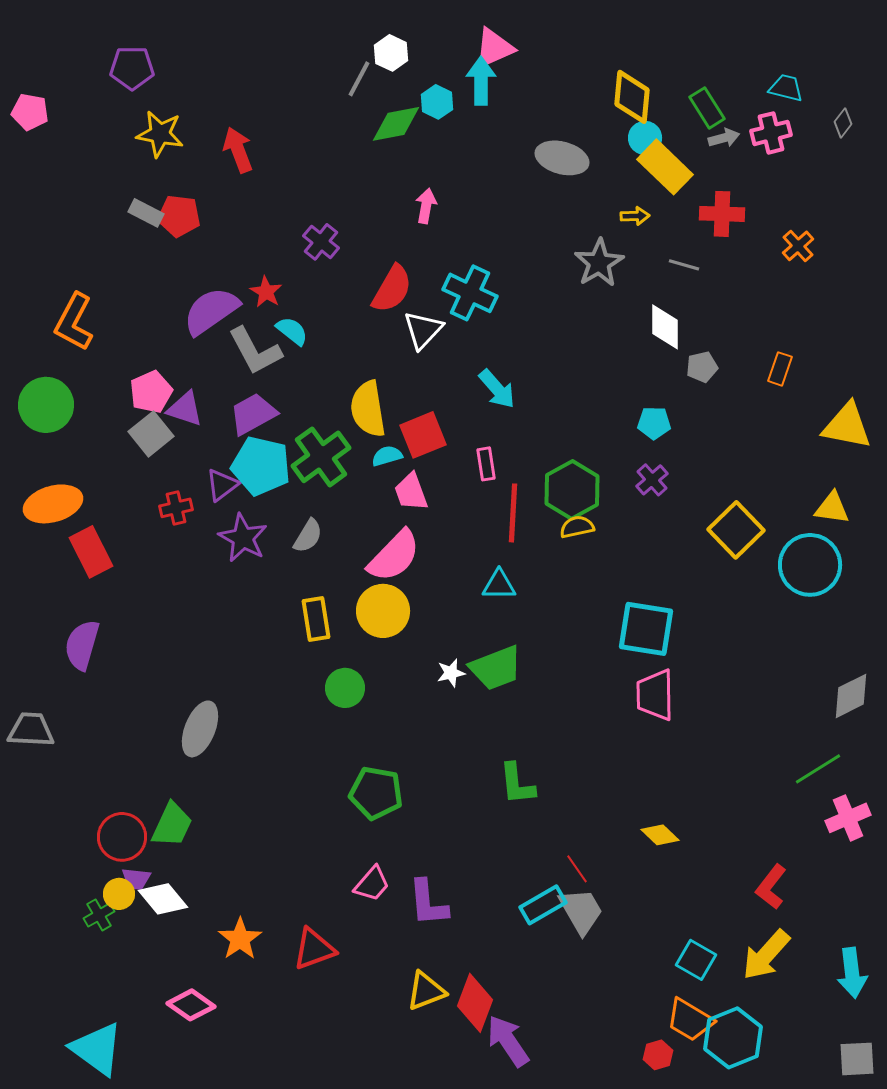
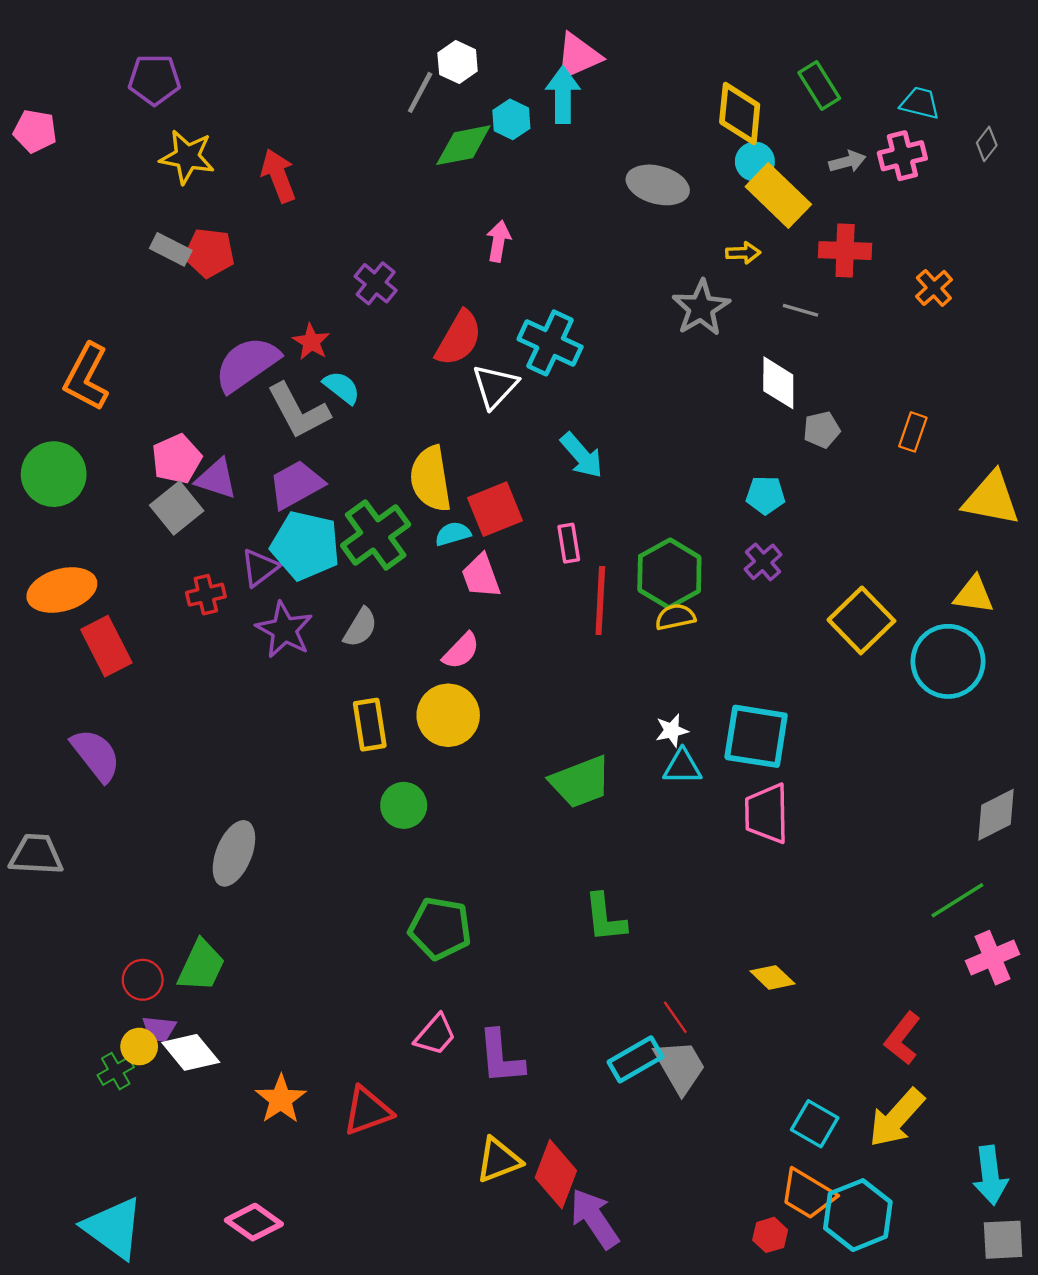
green rectangle: (707, 108) -> (819, 85), moved
pink semicircle: (394, 556) -> (461, 651), size x0.6
cyan triangle: (499, 585) -> (682, 767), moved
purple semicircle: (82, 645) -> (96, 755), turned 126
white star: (451, 673) -> (672, 730), moved
red circle: (122, 837) -> (143, 980), size x0.7
cyan arrow: (852, 973) -> (990, 1175), moved
pink diamond: (191, 1005) -> (254, 1222), moved

